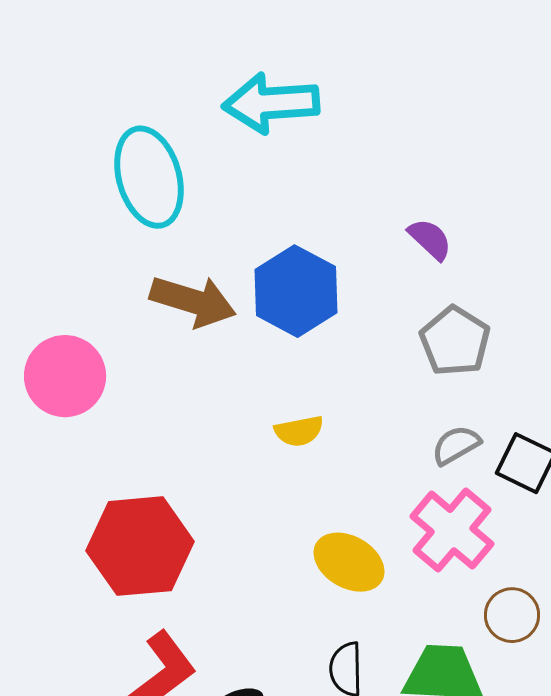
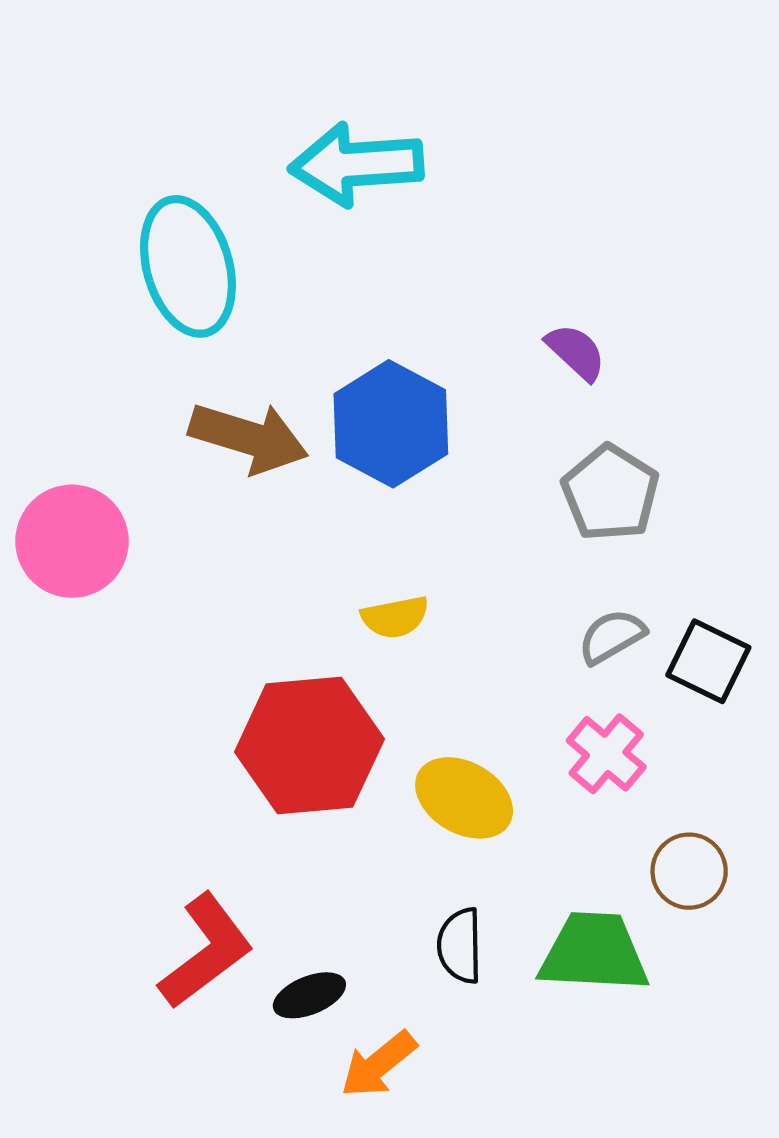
pink cross: (452, 530) -> (606, 754), size x0.7
red hexagon: (140, 546) -> (309, 745), moved

